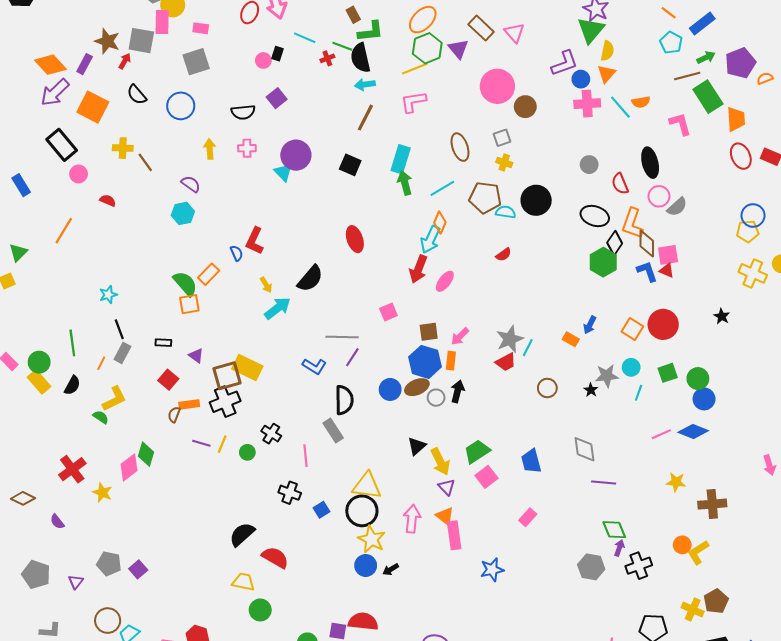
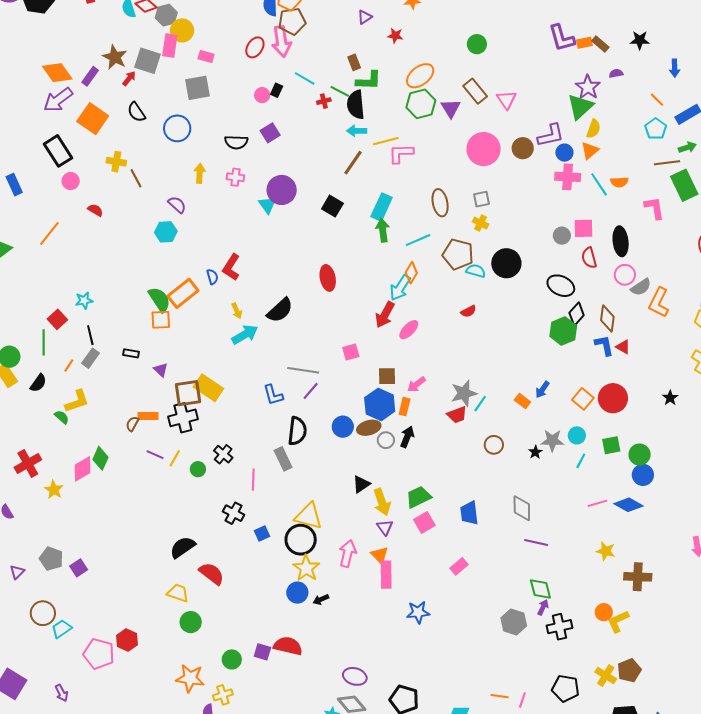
yellow line: (415, 69) -> (386, 141), moved
brown circle: (525, 107) -> (523, 148), moved
orange L-shape: (632, 223) -> (659, 303), moved
pink square: (668, 255) -> (583, 228), moved
orange rectangle: (209, 274) -> (183, 293), size x1.4
blue L-shape: (315, 366) -> (273, 395), turned 35
red square: (168, 380) -> (57, 319), moved

